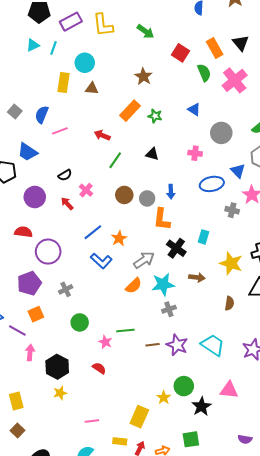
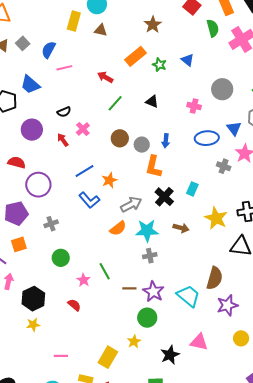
blue triangle: (194, 109) -> (187, 60), moved
brown semicircle: (229, 303) -> (215, 278), moved, size x1.6
green line: (125, 330) -> (105, 271), turned 60
green circle: (184, 386) -> (147, 318), moved

